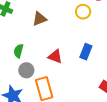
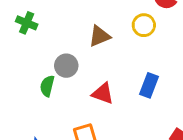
brown triangle: (40, 19) -> (99, 36), moved
gray circle: (26, 70) -> (66, 66), moved

